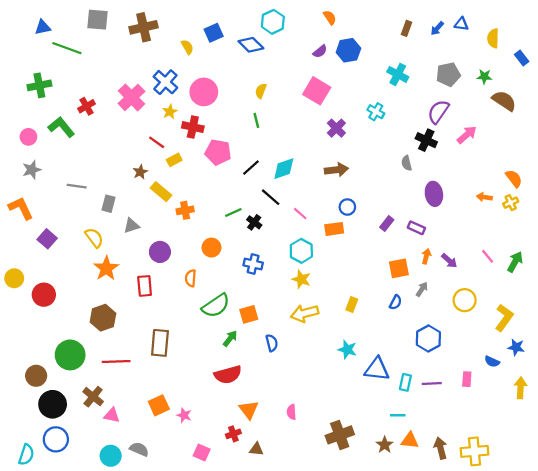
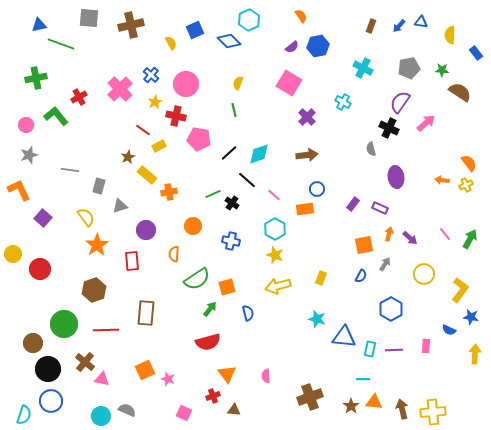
blue cross: (165, 82) -> (151, 75), size x0.7

